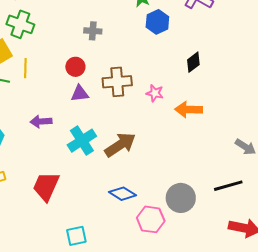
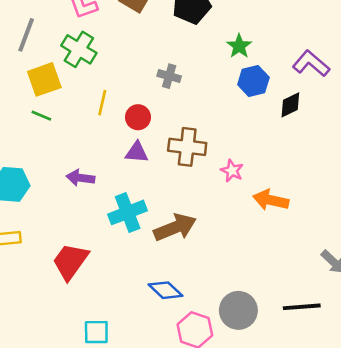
black diamond: (193, 62) -> (290, 105), moved
yellow line: (25, 68) -> (102, 103), moved

